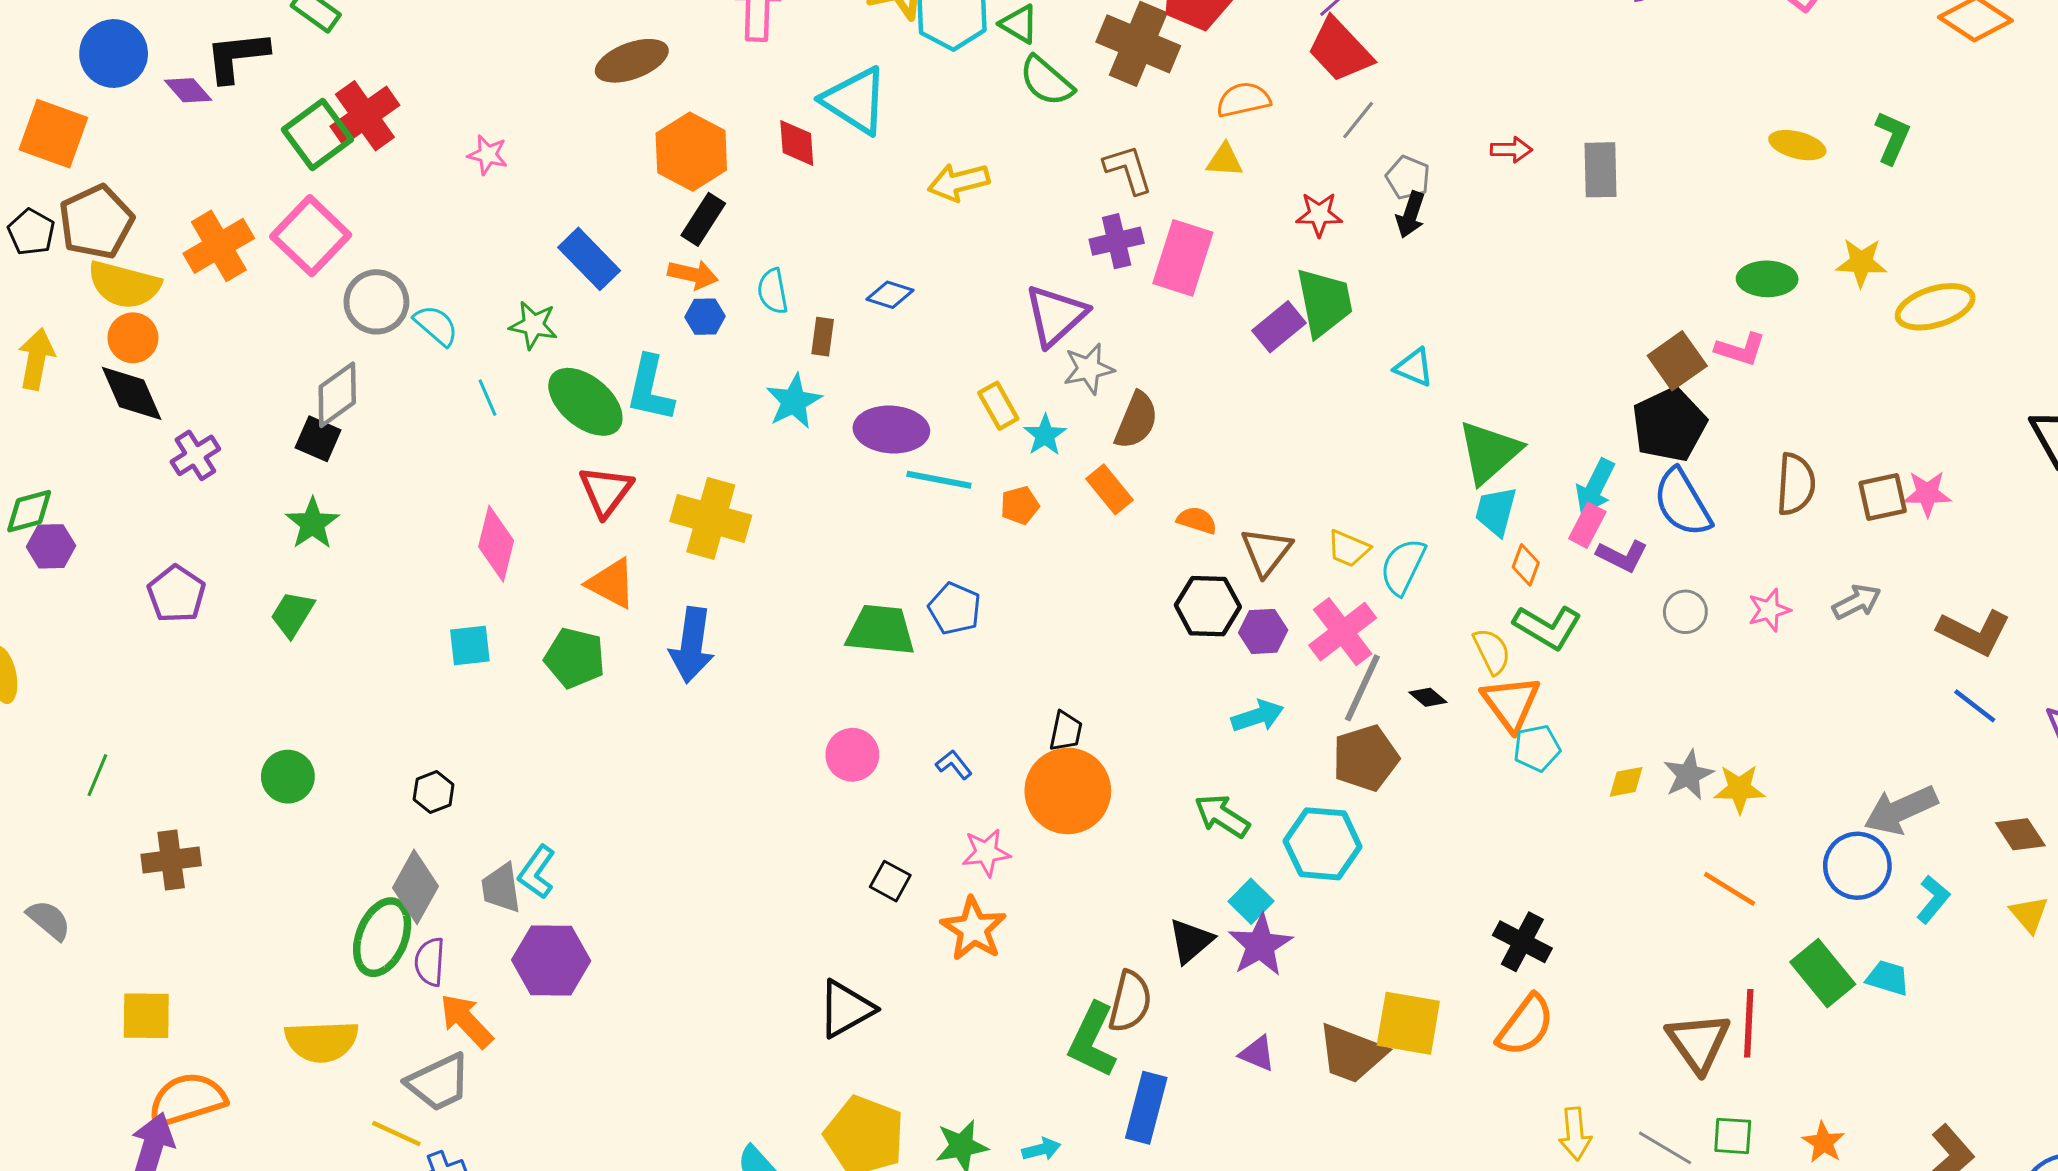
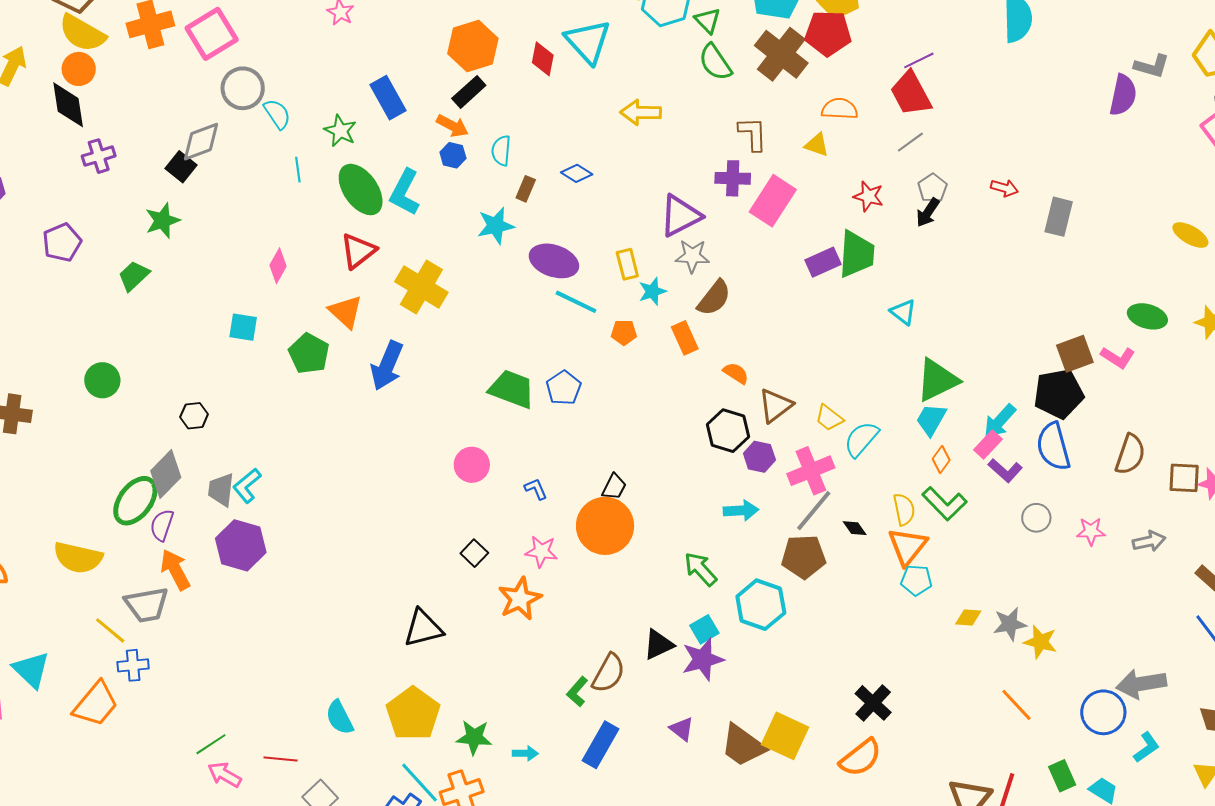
pink diamond: (496, 544) -> (278, 266), size x0.7
green rectangle: (1823, 973) -> (1062, 776), size x0.7
green L-shape: (1092, 1040) -> (577, 692), size x0.6

